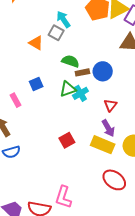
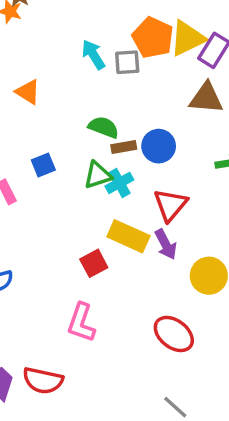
gray square: (56, 33) -> (127, 62), moved, turned -35
orange triangle: (36, 43) -> (28, 92), moved
red triangle: (110, 105) -> (171, 205), size x1.5
yellow rectangle: (103, 145) -> (128, 236), moved
pink L-shape: (63, 197) -> (81, 323), moved

